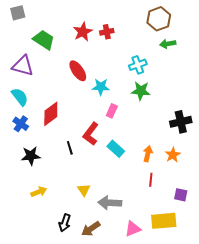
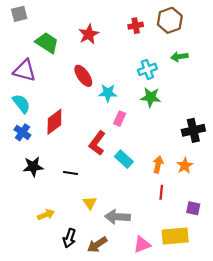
red cross: (107, 32) -> (136, 26), moved
green arrow: (168, 44) -> (179, 57), moved
black line: (70, 148) -> (70, 173), moved, turned -64
yellow arrow: (39, 192) -> (46, 215), moved

